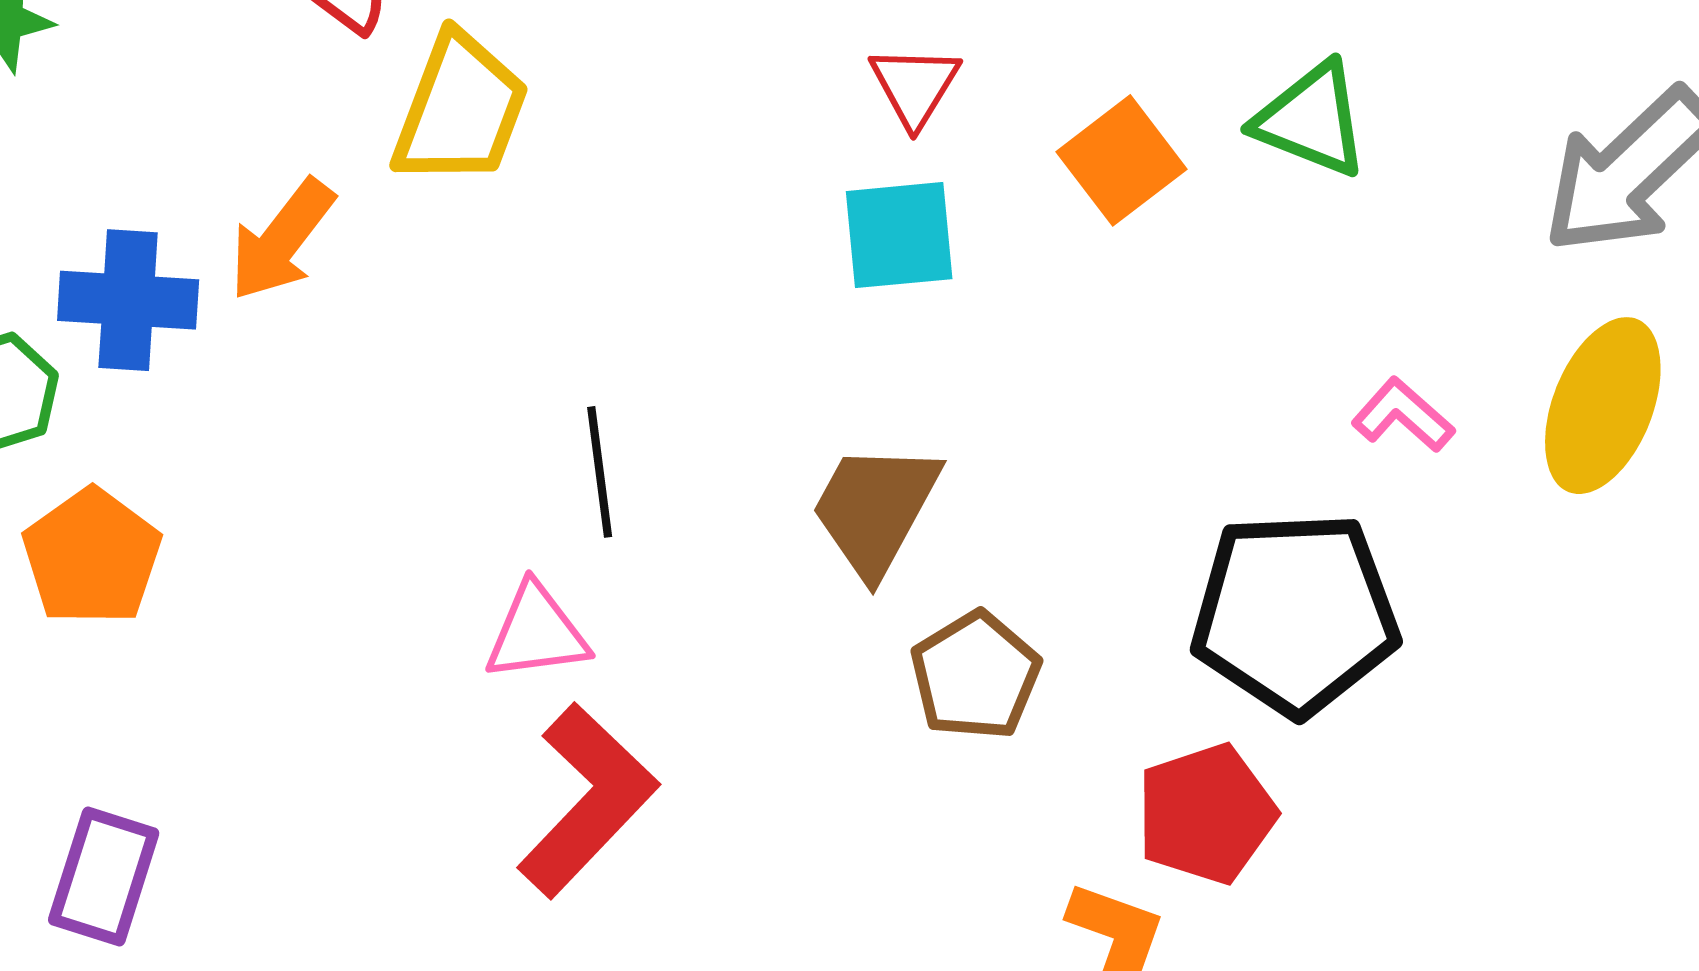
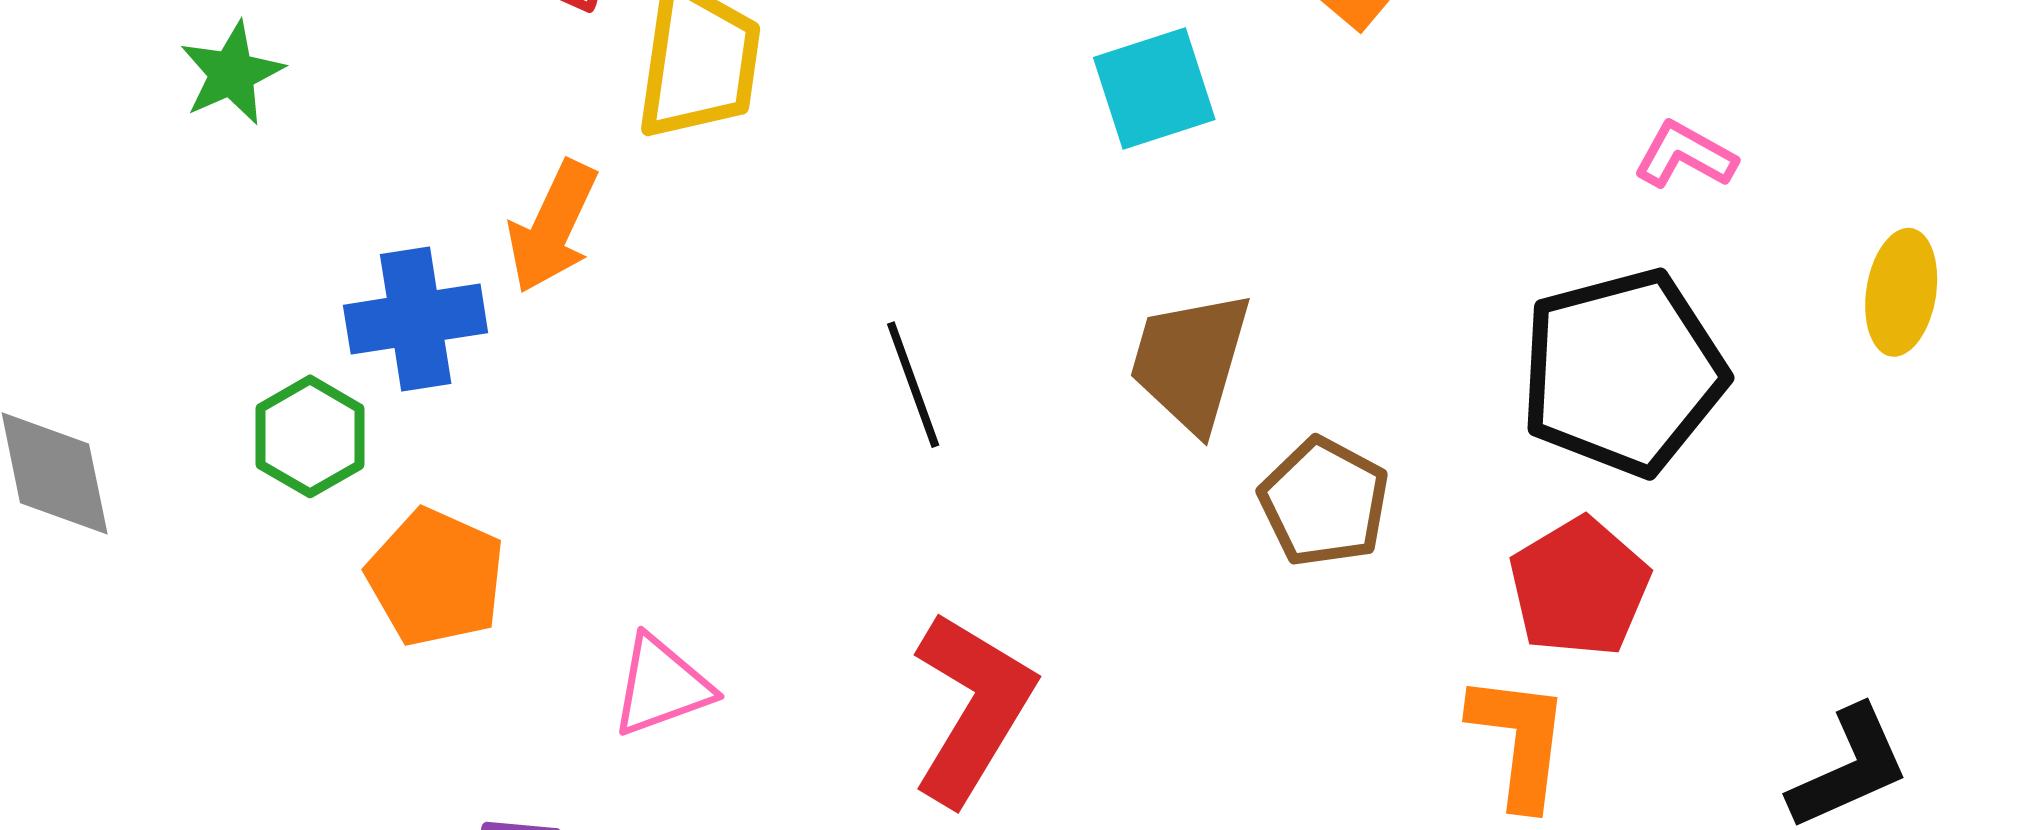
yellow ellipse: (1603, 406) -> (1901, 292), moved, size x0.7
pink triangle: (537, 633) -> (661, 686), moved

